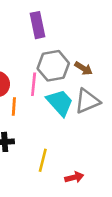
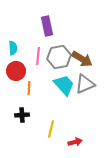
brown arrow: (83, 68) -> (82, 59), size x1.5
pink line: (34, 84) -> (38, 56), moved

